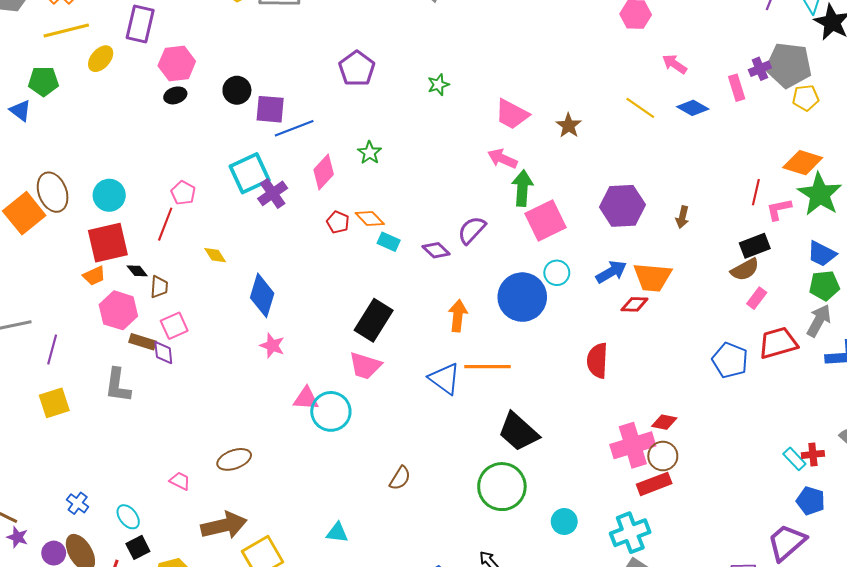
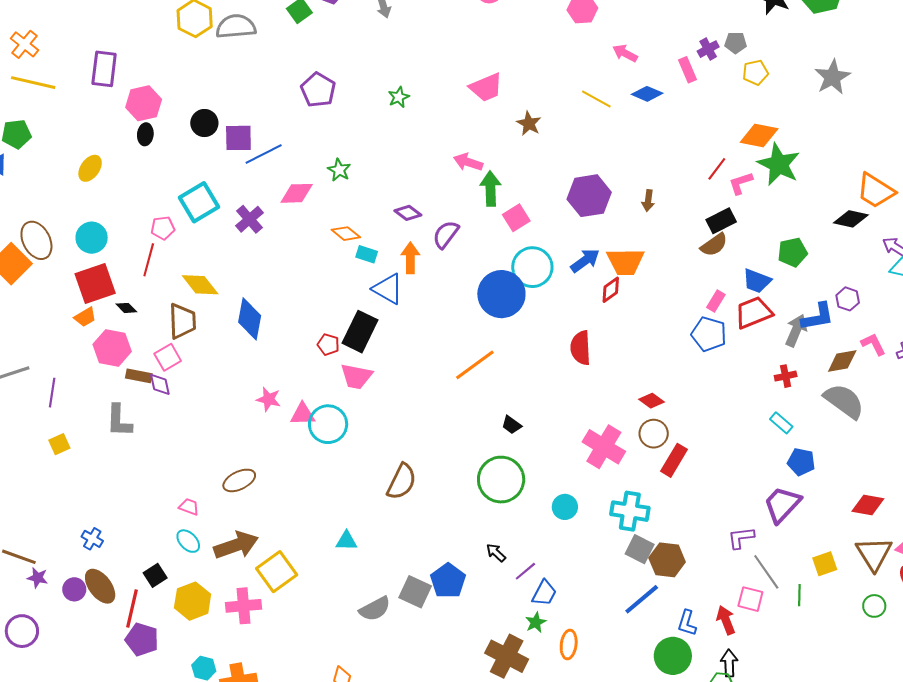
yellow line: (66, 30) -> (33, 83), turned 33
yellow ellipse: (101, 59) -> (90, 168), moved
gray pentagon: (789, 65) -> (736, 43), size x0.5
black ellipse: (175, 95) -> (145, 134), turned -60
pink trapezoid: (512, 114) -> (486, 87), moved, turned -45
pink diamond: (324, 172) -> (297, 193), turned 52
cyan square: (250, 173) -> (199, 202), moved
red line: (756, 192) -> (717, 169), turned 30
pink pentagon: (183, 193) -> (163, 228), turned -30
pink square: (546, 221) -> (516, 218), size x0.7
red pentagon: (338, 222) -> (328, 345), moved
purple diamond: (436, 250) -> (408, 213), moved
blue trapezoid: (822, 254) -> (757, 281), moved
yellow diamond: (215, 255) -> (200, 285), size x1.6
cyan circle: (557, 273) -> (532, 267), size x1.6
brown trapezoid: (159, 287) -> (182, 321), moved, size x1.6
pink rectangle: (757, 298) -> (716, 301), moved
red diamond: (634, 304) -> (611, 290), turned -32
orange arrow: (458, 316) -> (410, 258), moved
gray arrow: (819, 321) -> (796, 330), moved
pink star: (272, 346) -> (269, 399), moved
orange line: (487, 367) -> (475, 365), turned -30
blue triangle: (445, 379) -> (388, 289), moved
yellow square: (54, 403) -> (59, 444), size x0.7
red diamond: (664, 422) -> (652, 401), turned 30
black trapezoid: (518, 432) -> (511, 425), size x0.5
pink cross: (633, 445) -> (604, 447), moved, turned -36
red cross: (813, 454) -> (786, 376), moved
brown semicircle: (400, 478) -> (402, 482), size x1.5
red rectangle: (654, 484) -> (674, 460), moved, turned -32
cyan ellipse: (128, 517) -> (188, 541), moved
cyan cross: (630, 533) -> (630, 511), turned 36

